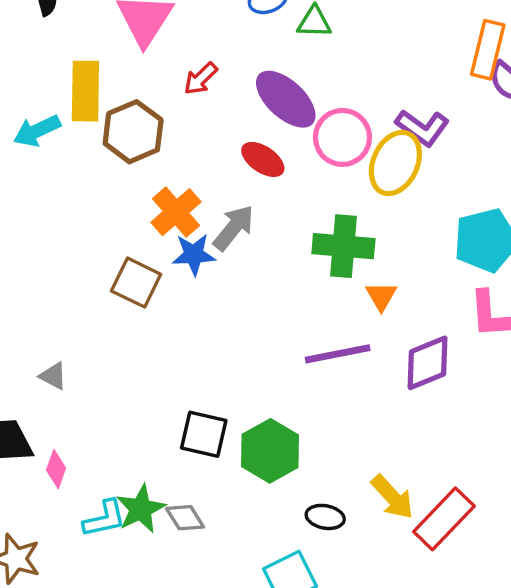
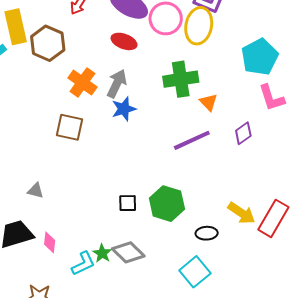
blue star: (194, 254) -> (124, 109), moved
purple diamond: (428, 363) -> (243, 133), size x0.7
black square: (204, 434) -> (128, 203), size x0.7
green star: (141, 509) -> (102, 253), size x0.7
gray diamond: (185, 518) -> (128, 252), size x1.4

